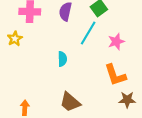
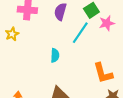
pink star: (116, 42) -> (107, 23), moved

